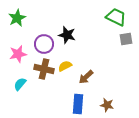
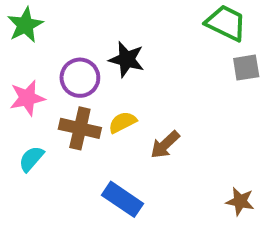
blue rectangle: (78, 104) -> (123, 199), moved, turned -60
brown star: (107, 105) -> (240, 201), moved

